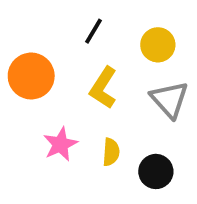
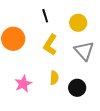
black line: (94, 31) -> (45, 16), turned -48
pink star: (60, 144) -> (23, 84), moved

